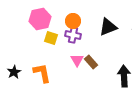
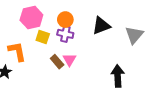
brown rectangle: (91, 62) -> (57, 62), moved
orange L-shape: (42, 73) -> (17, 51), moved

